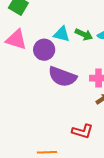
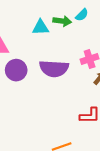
purple circle: (44, 50) -> (16, 70), moved

